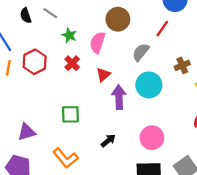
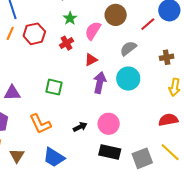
red line: (162, 29) -> (148, 24), moved
brown cross: (182, 65) -> (167, 57), moved
pink circle: (152, 138) -> (109, 124), moved
black arrow: (108, 141) -> (80, 127), moved

